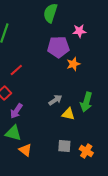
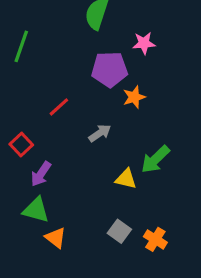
red line: (16, 70) -> (59, 107), moved
gray arrow: (55, 100) -> (100, 133), moved
green arrow: (86, 102) -> (155, 159), turned 30
gray square: (64, 146) -> (119, 231), turned 32

